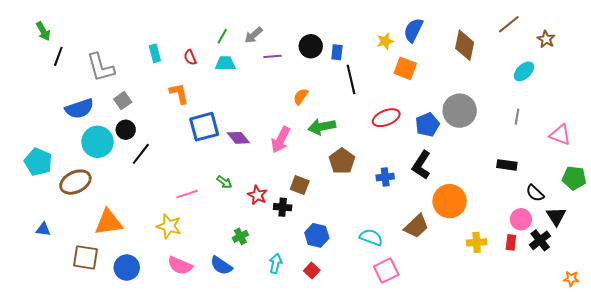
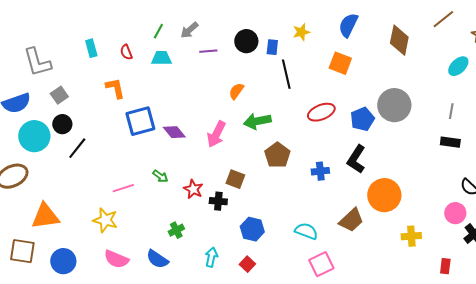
yellow star: (385, 41) -> (301, 32), moved
black rectangle: (507, 165) -> (450, 142), moved
red rectangle: (511, 242) -> (445, 266), moved

